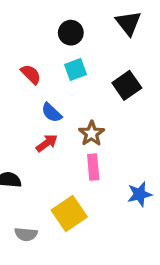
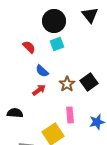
black circle: (71, 33) -> (54, 21), size x1.5
black square: (127, 85) -> (89, 82), moved
pink rectangle: (93, 167) -> (70, 115), moved

